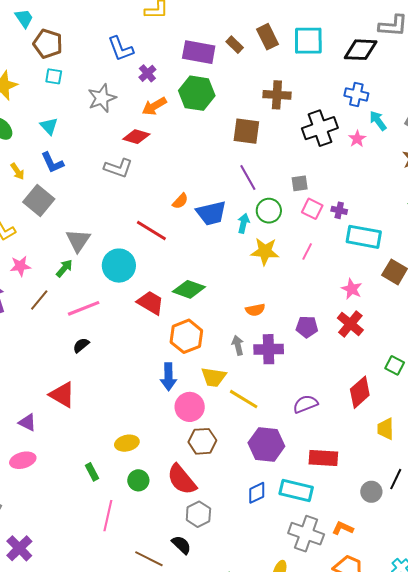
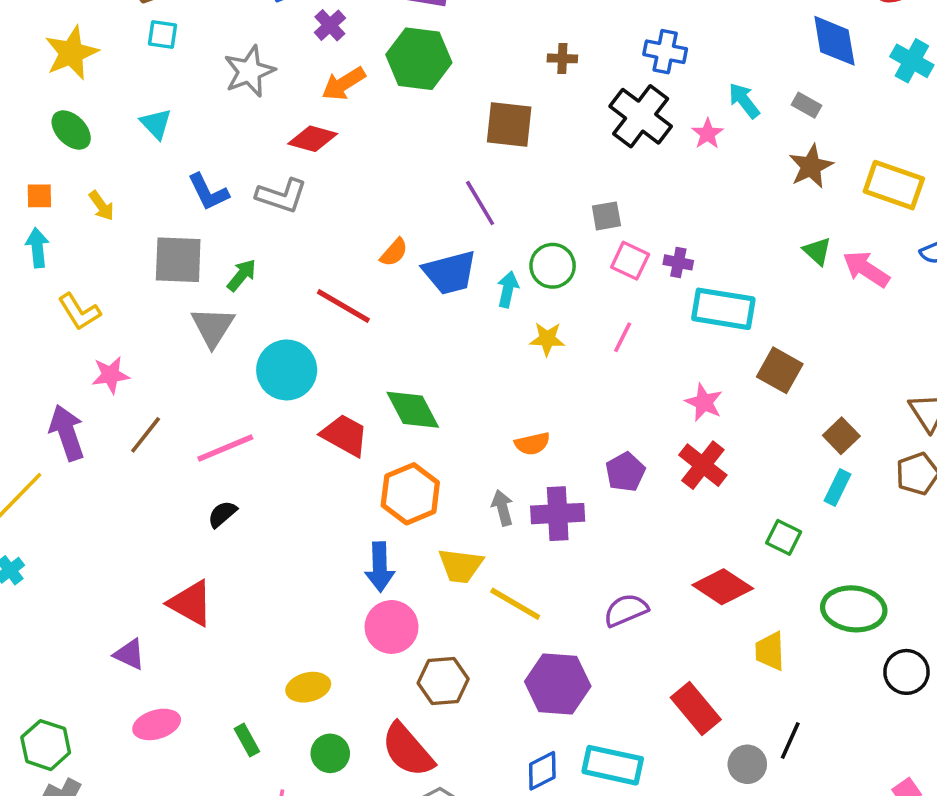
blue cross: (356, 94) -> (665, 52), moved
brown cross: (277, 95) -> (562, 58), size x0.6
black cross: (320, 128) -> (641, 116), turned -32
blue L-shape: (52, 163) -> (208, 192), moved
purple line: (248, 177) -> (480, 203), moved
gray square: (39, 201) -> (178, 260), moved, turned -36
yellow star: (265, 251) -> (547, 339), size x0.7
green arrow: (64, 268) -> (242, 275), moved
green diamond: (189, 289) -> (413, 410), turned 44
purple pentagon: (307, 327) -> (625, 472), turned -30
red diamond: (360, 392) -> (723, 587), turned 76
pink circle: (190, 407) -> (392, 627), moved
red rectangle: (323, 458) -> (696, 708), moved, turned 48
pink ellipse: (23, 460) -> (157, 724), moved

